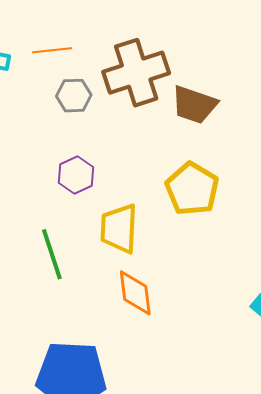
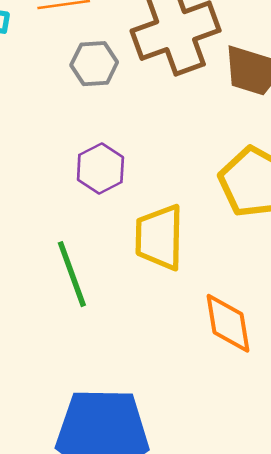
orange diamond: (135, 293) -> (228, 323), moved

